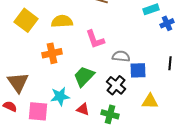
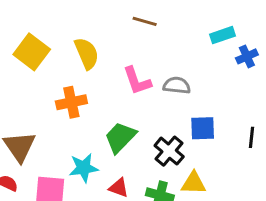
yellow semicircle: (62, 21) -> (87, 53), turned 70
gray semicircle: (121, 56) -> (177, 85), moved
black line: (170, 63) -> (251, 137), moved
yellow triangle: (150, 101) -> (193, 183), moved

